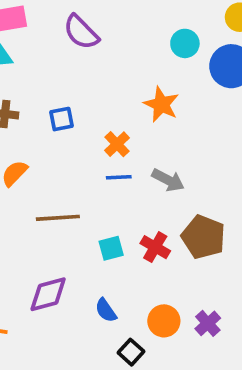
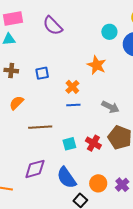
gray arrow: (168, 180) -> (110, 107), moved
blue semicircle: (106, 310) -> (66, 178), size x1.6

